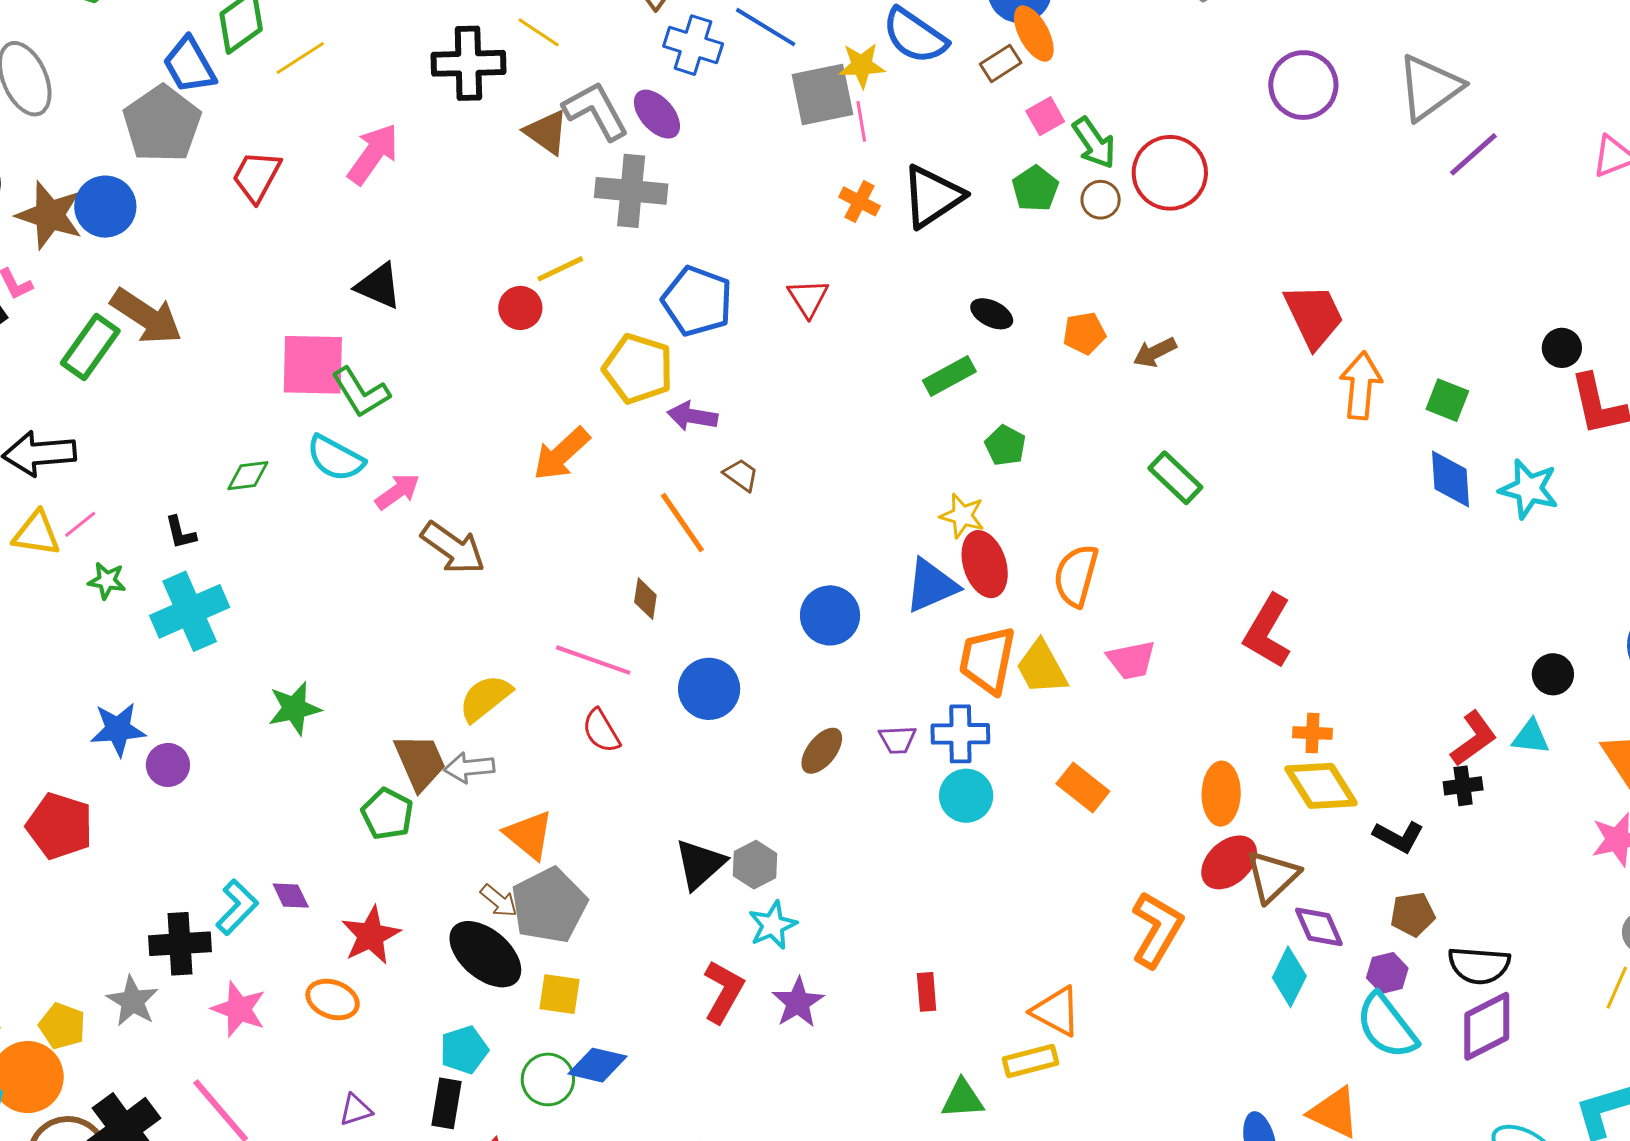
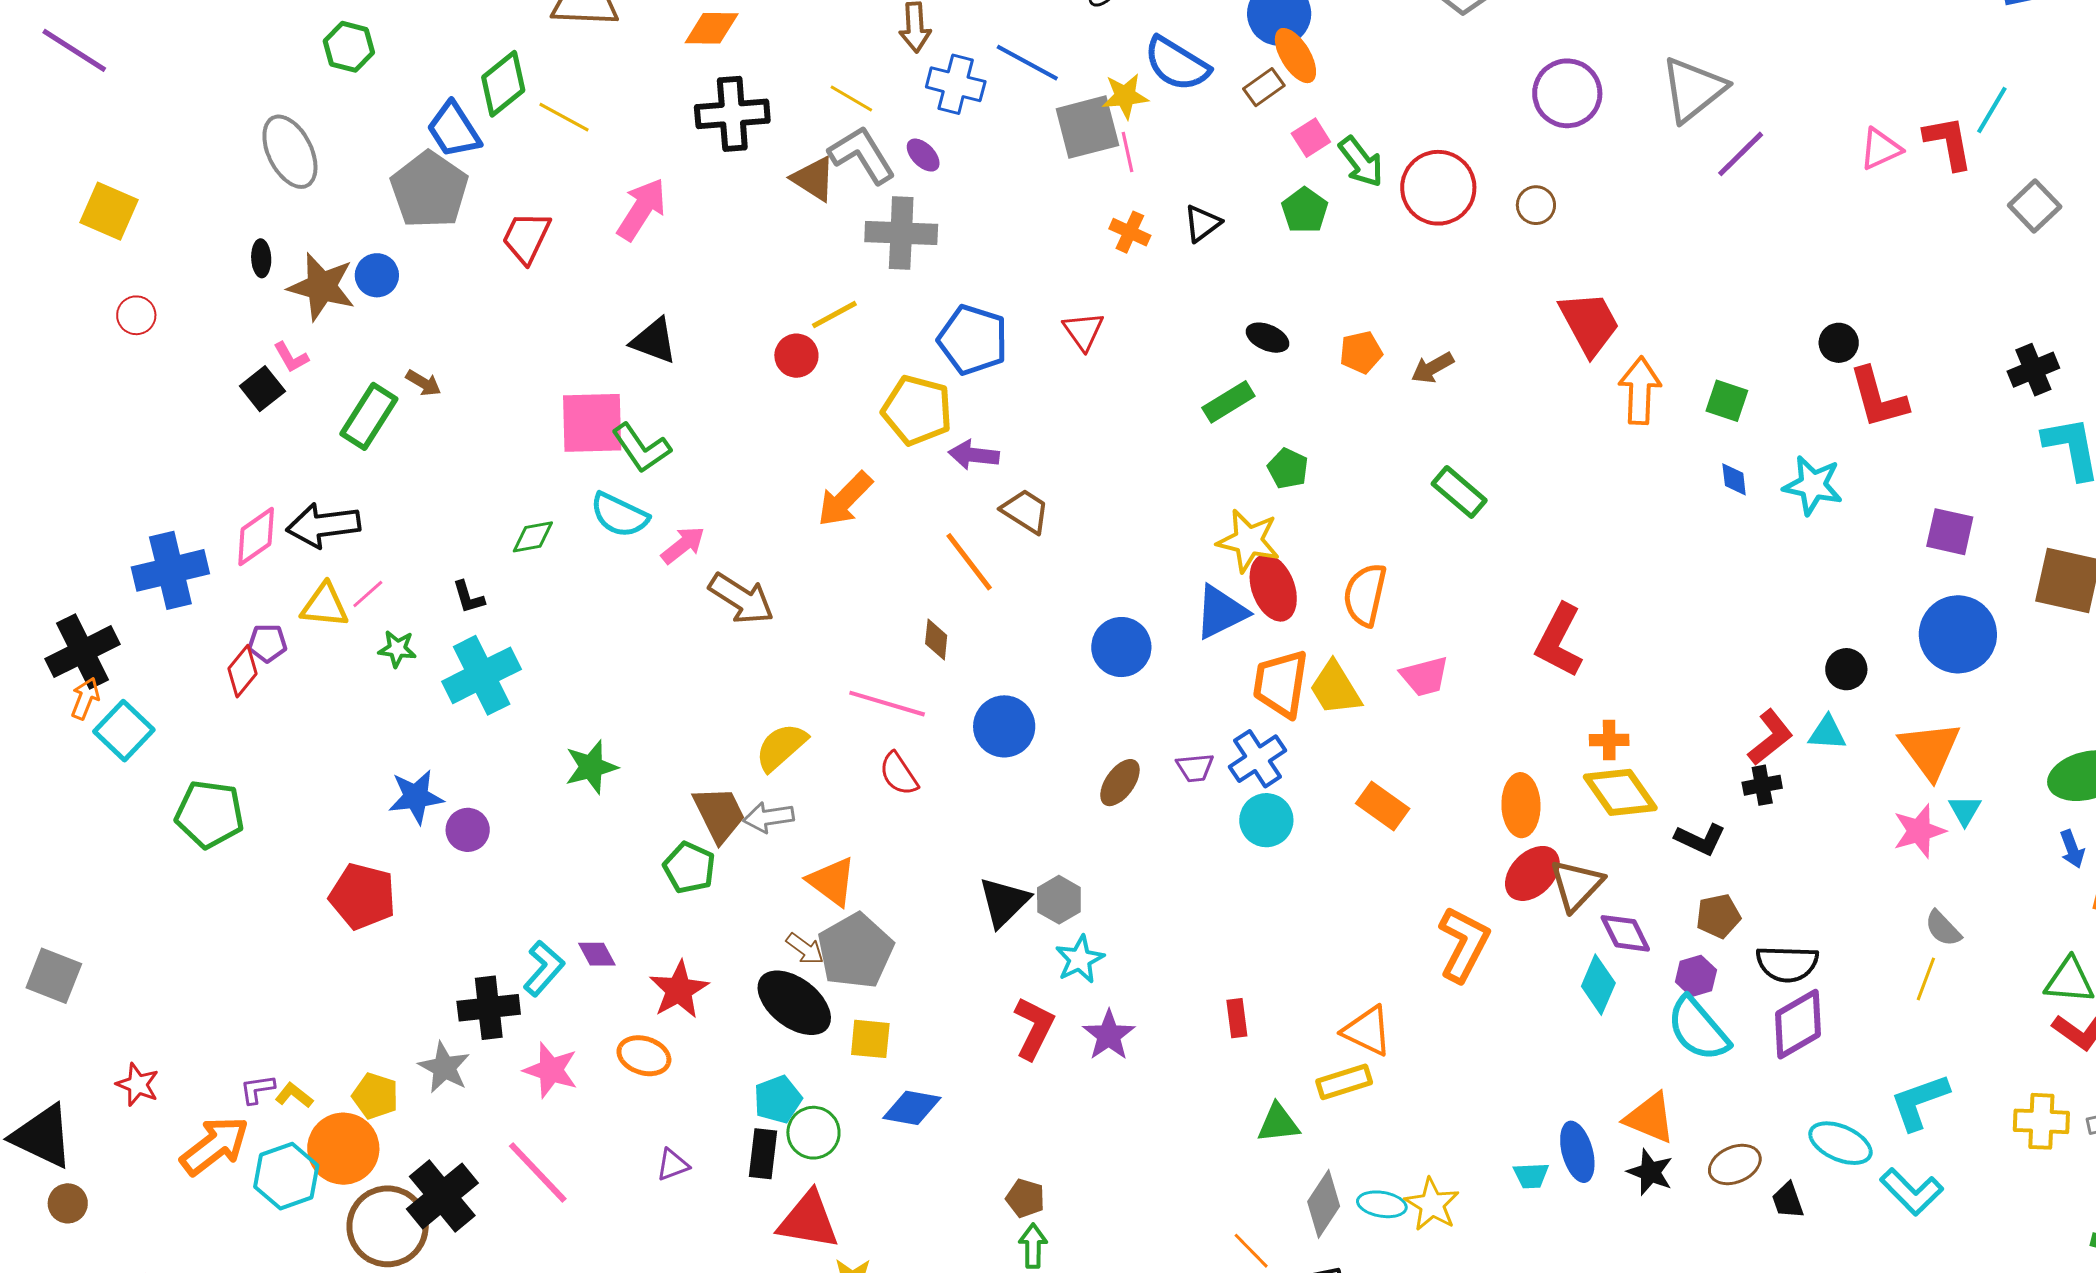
yellow line: (539, 32) -> (851, 99), moved
yellow line: (300, 58) -> (564, 117), turned 64
purple ellipse: (657, 114) -> (923, 155), size x0.7
black triangle: (932, 196) -> (1202, 223), size x0.6
brown circle: (1101, 200) -> (1536, 205), moved
blue circle: (105, 207) -> (377, 275), size x0.7
brown arrow: (146, 316) -> (423, 383), size x0.5
brown trapezoid: (741, 475) -> (1025, 511), size x1.4
blue diamond: (1450, 479) -> (1734, 479), size x0.6
yellow star: (962, 516) -> (1248, 541), size x1.4
blue cross: (960, 734) -> (1258, 759), turned -30
green circle: (548, 1079) -> (813, 1133), moved

